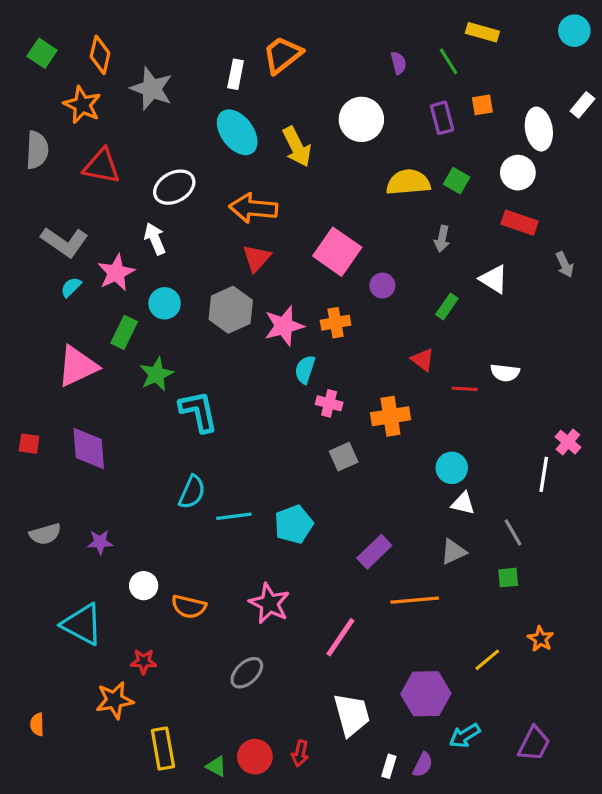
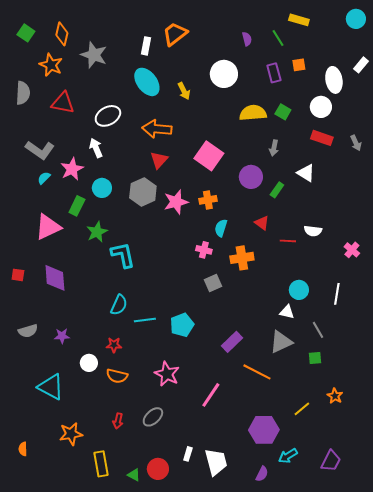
yellow arrow: (297, 147) -> (184, 91), size x0.7
gray arrow: (565, 265) -> (356, 143), moved
purple circle: (382, 286) -> (251, 177), moved, size x1.5
cyan semicircle: (305, 369) -> (221, 228), moved
pink cross: (568, 442) -> (352, 250), moved
cyan circle: (452, 468) -> (299, 290), moved
gray triangle: (453, 552) -> (281, 342), size x1.4
orange line: (415, 600) -> (257, 372), turned 32
red star: (144, 661) -> (114, 345), moved
white trapezoid: (352, 715) -> (216, 462), moved
red arrow: (300, 753) -> (118, 421), moved
white rectangle: (389, 766) -> (188, 454), moved

